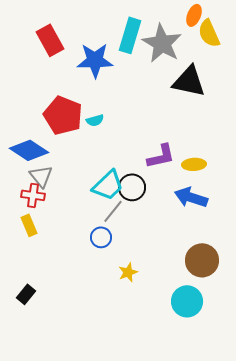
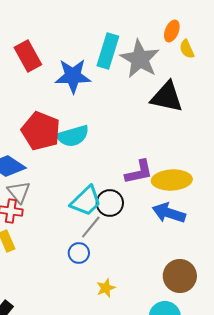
yellow semicircle: (209, 33) -> (187, 49), size x0.7
cyan semicircle: (95, 120) -> (73, 136), size x1.8
yellow ellipse: (194, 164) -> (172, 180), size x1.6

